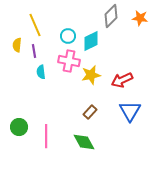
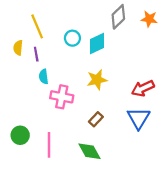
pink cross: (69, 61) -> (62, 97), moved
red arrow: (122, 80) -> (143, 88), moved

